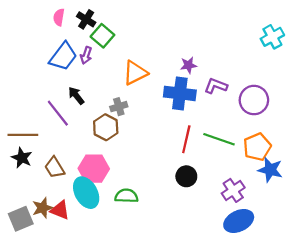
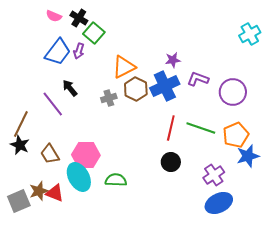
pink semicircle: (59, 17) -> (54, 16), turned -77
blue cross: (180, 93) -> (165, 86), turned -32
brown hexagon: (106, 127) -> (136, 89), moved
brown line: (23, 135) -> (21, 124), turned -64
blue star: (270, 170) -> (248, 156), turned -30

